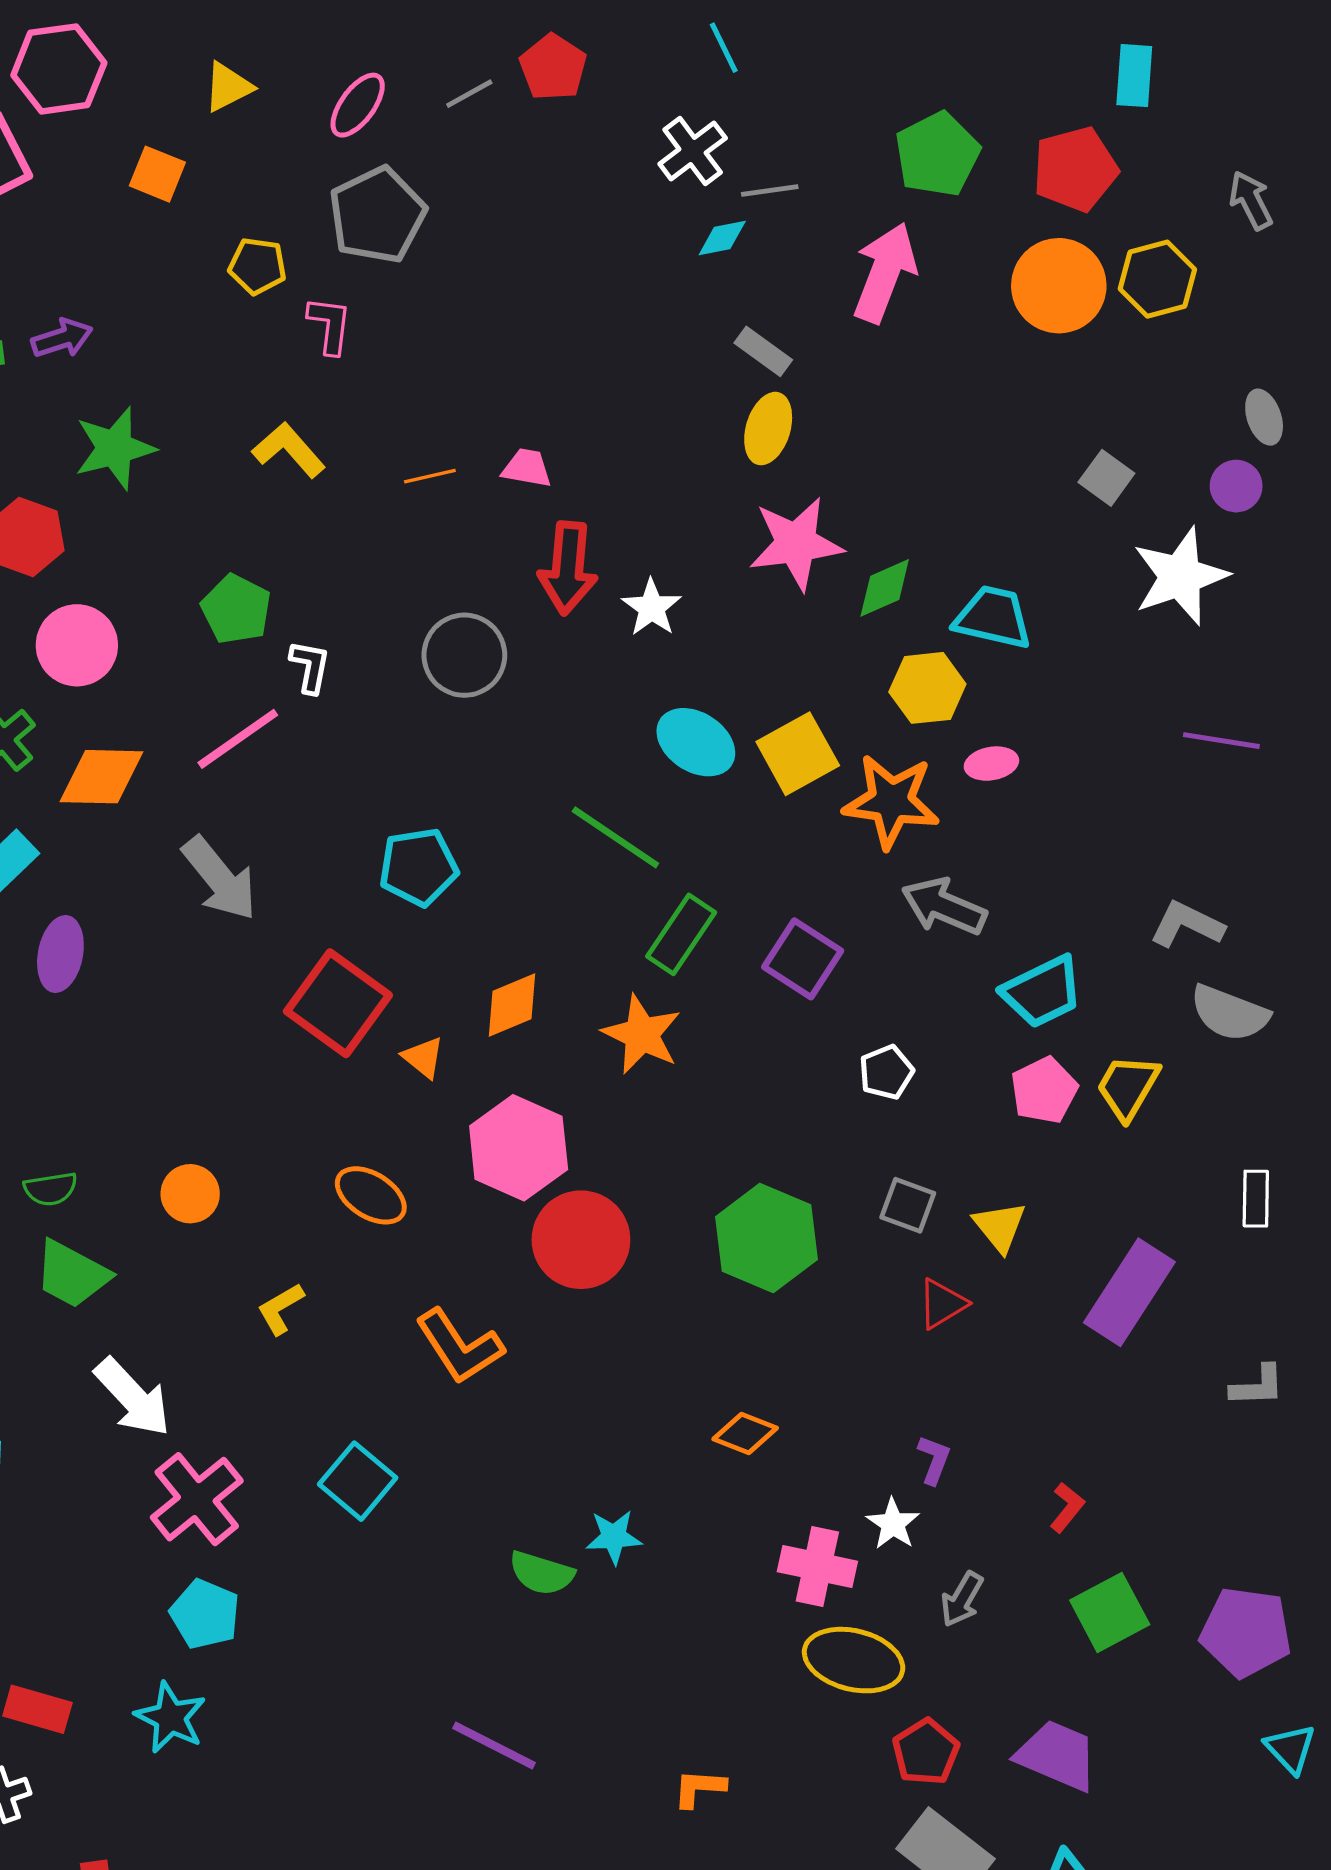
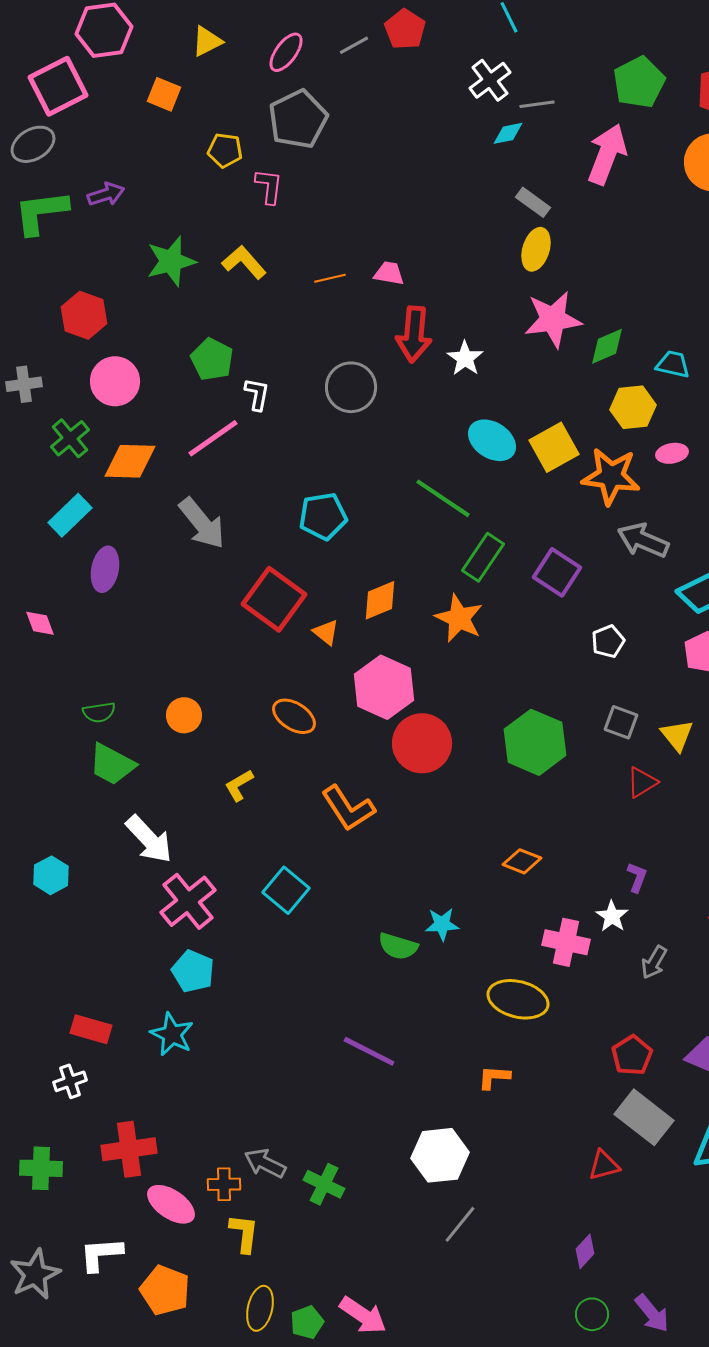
green star: (115, 448) -> (171, 261), moved
cyan trapezoid: (993, 617) -> (673, 364), size x0.7
yellow ellipse: (854, 1660) -> (518, 999), moved

